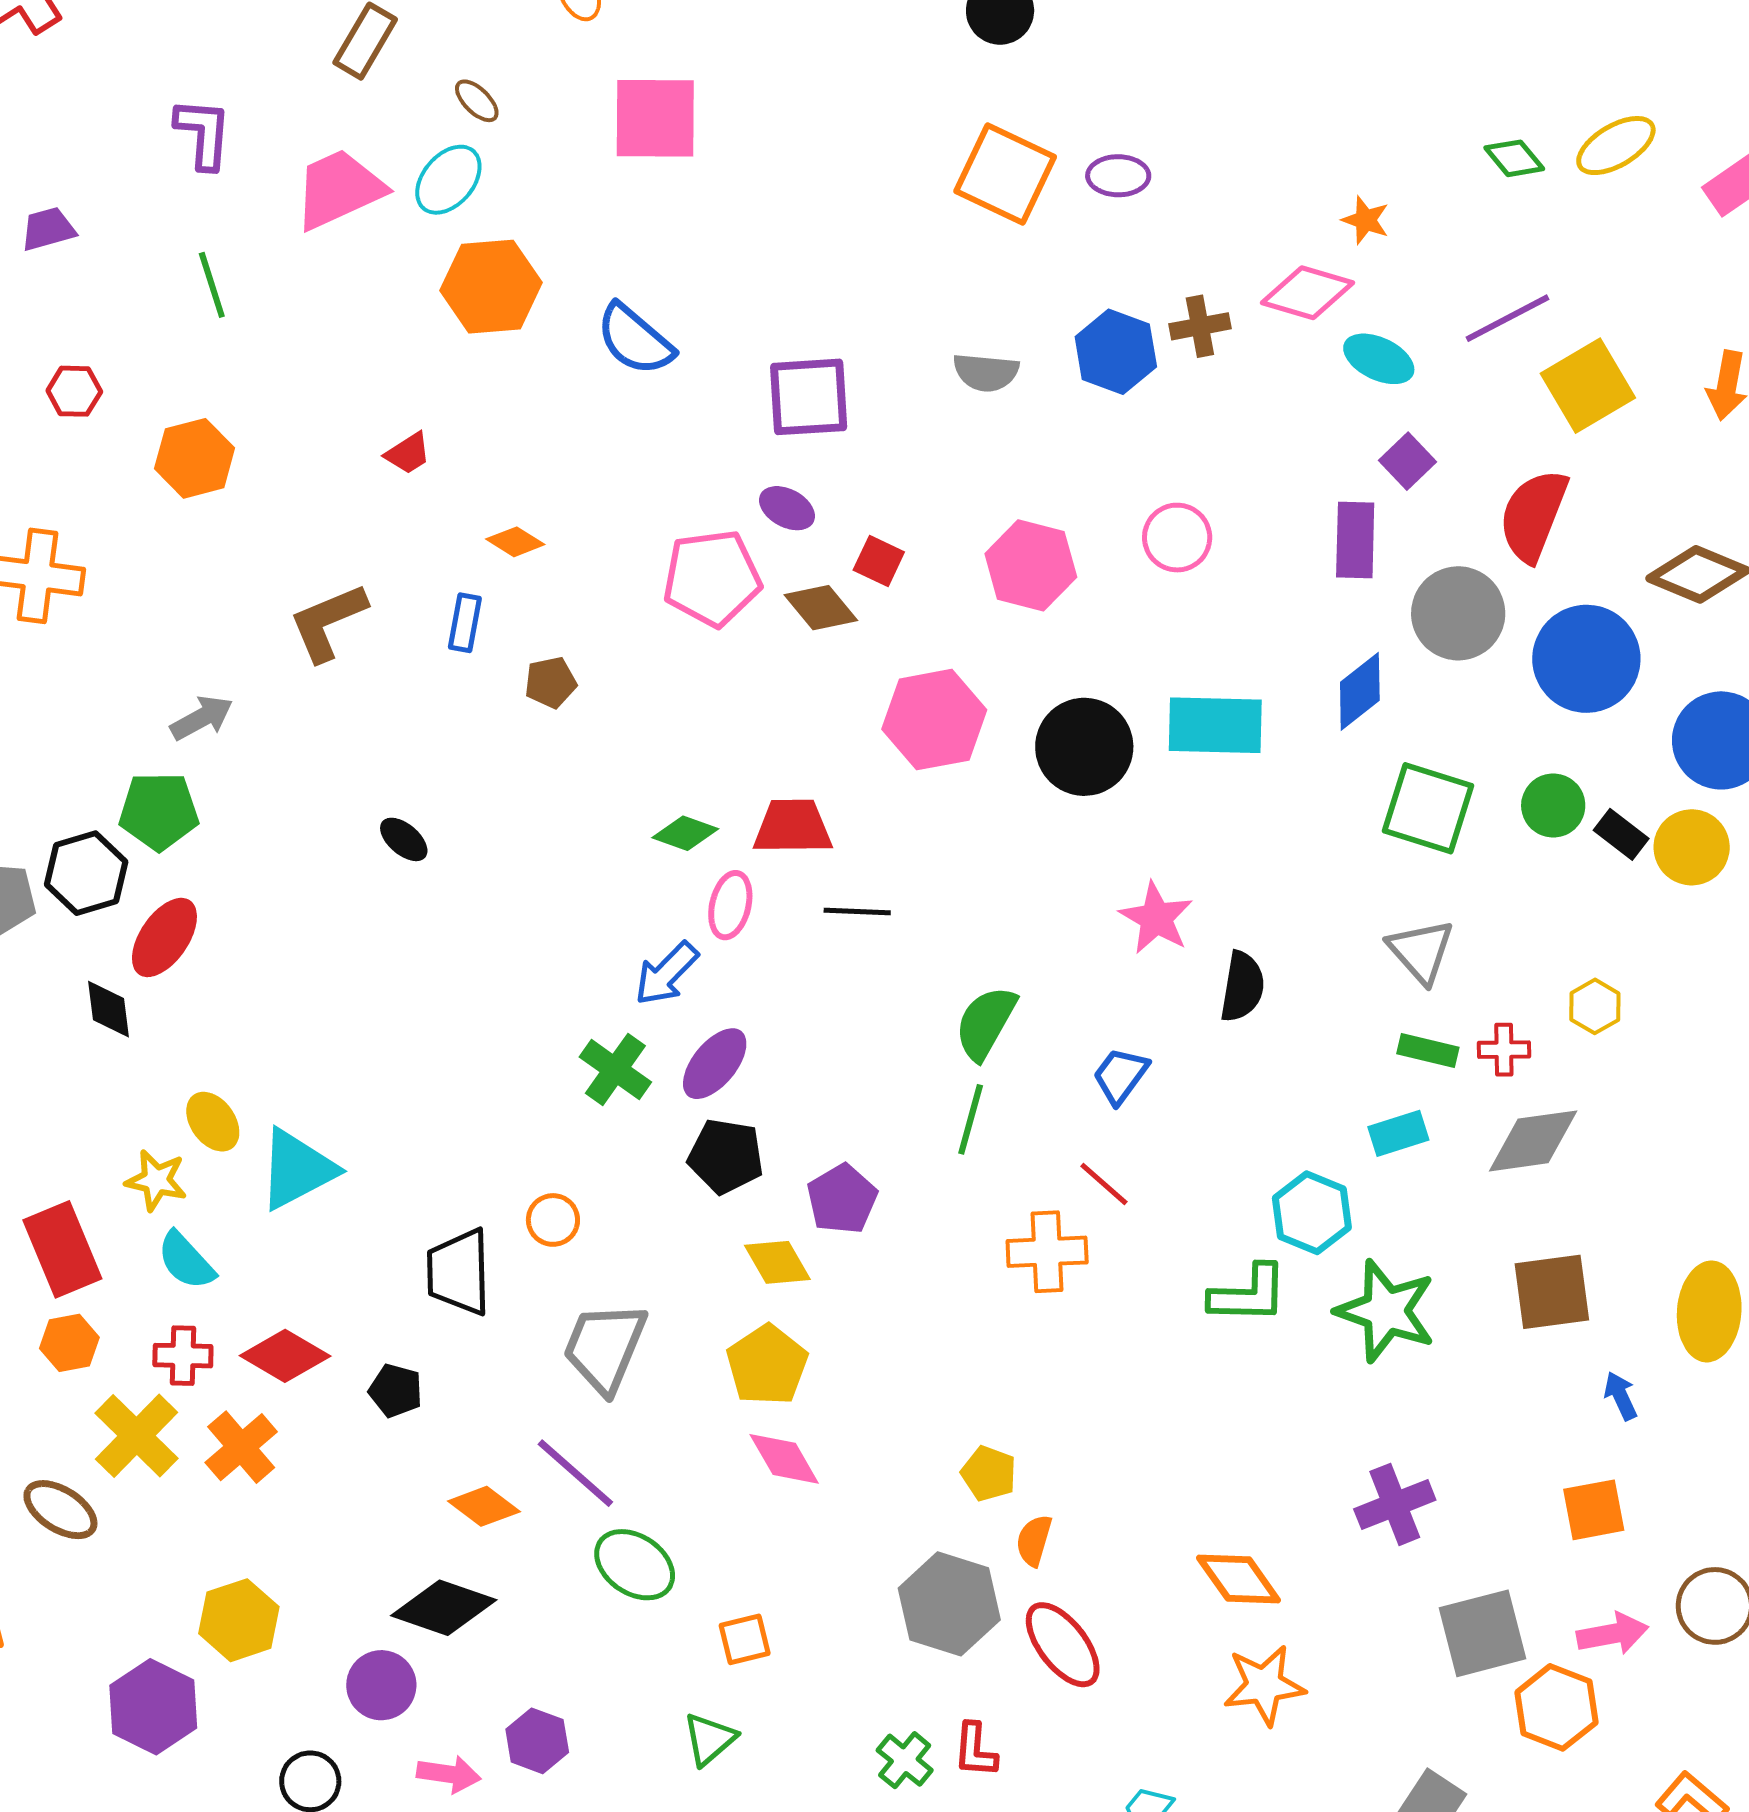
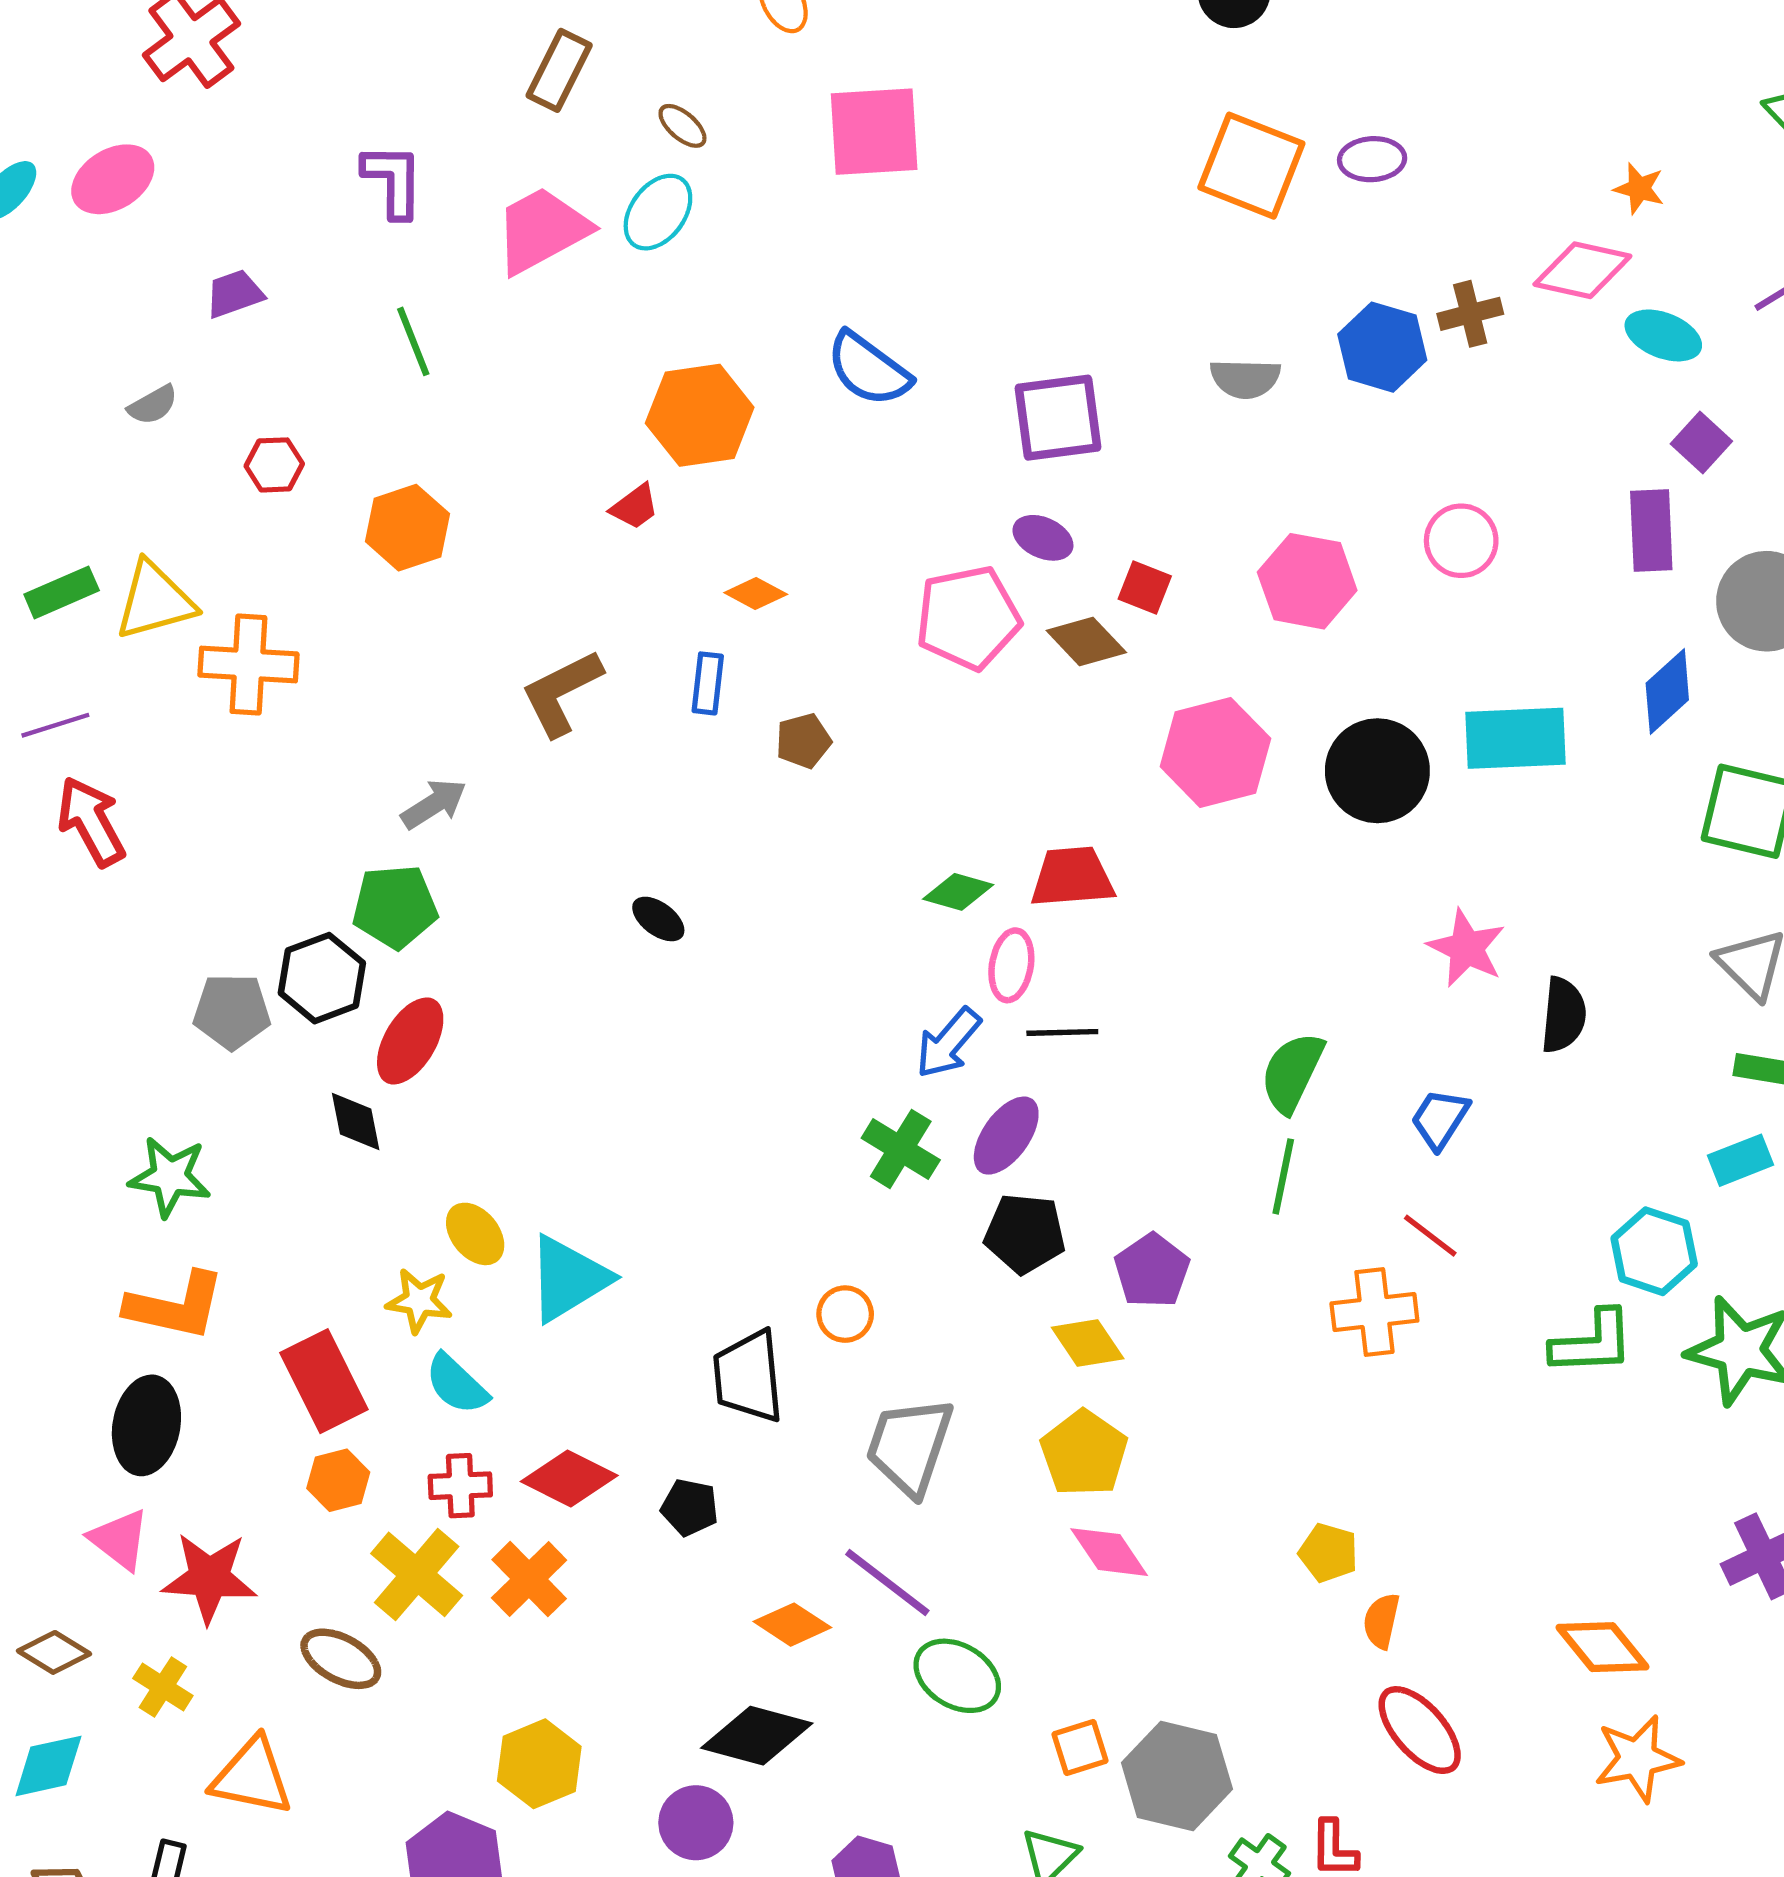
orange hexagon: (491, 287) -> (700, 415), moved
black line: (857, 911) -> (1062, 1032), moved
gray hexagon: (949, 1604) -> (1177, 1776), moved

